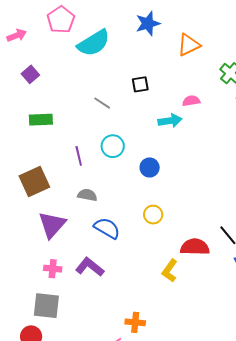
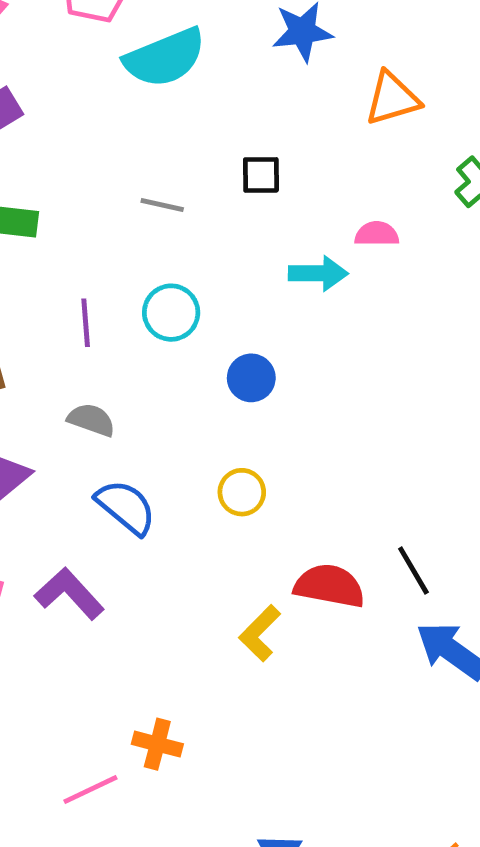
gray line: (102, 103) -> (162, 205), turned -30

